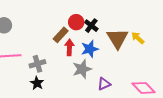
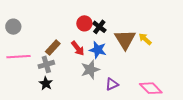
brown rectangle: (61, 35) -> (53, 48), moved
red arrow: (69, 47) -> (78, 48), turned 140
blue star: (90, 49) -> (98, 50), turned 30

